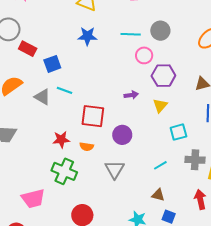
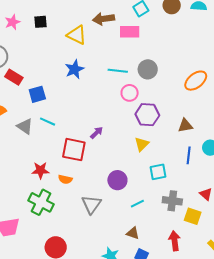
blue star: (87, 36) -> (74, 69), turned -30
purple arrow: (131, 95) -> (97, 133), moved, turned -40
purple circle: (122, 135) -> (117, 180), moved

